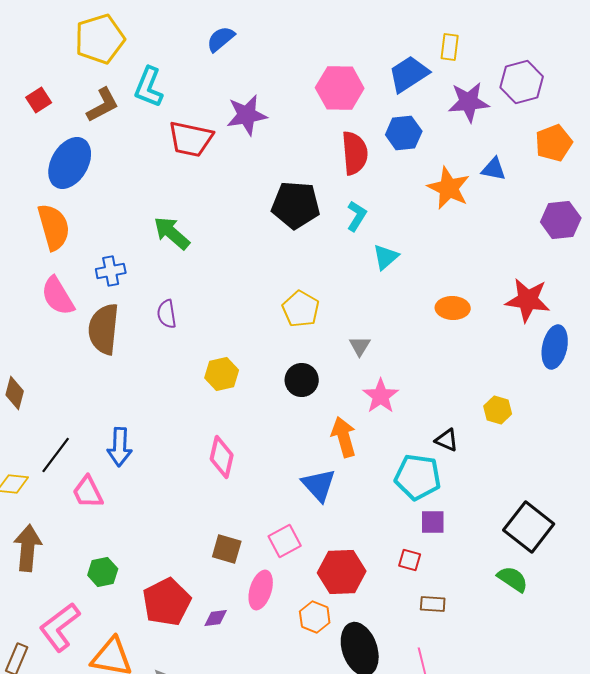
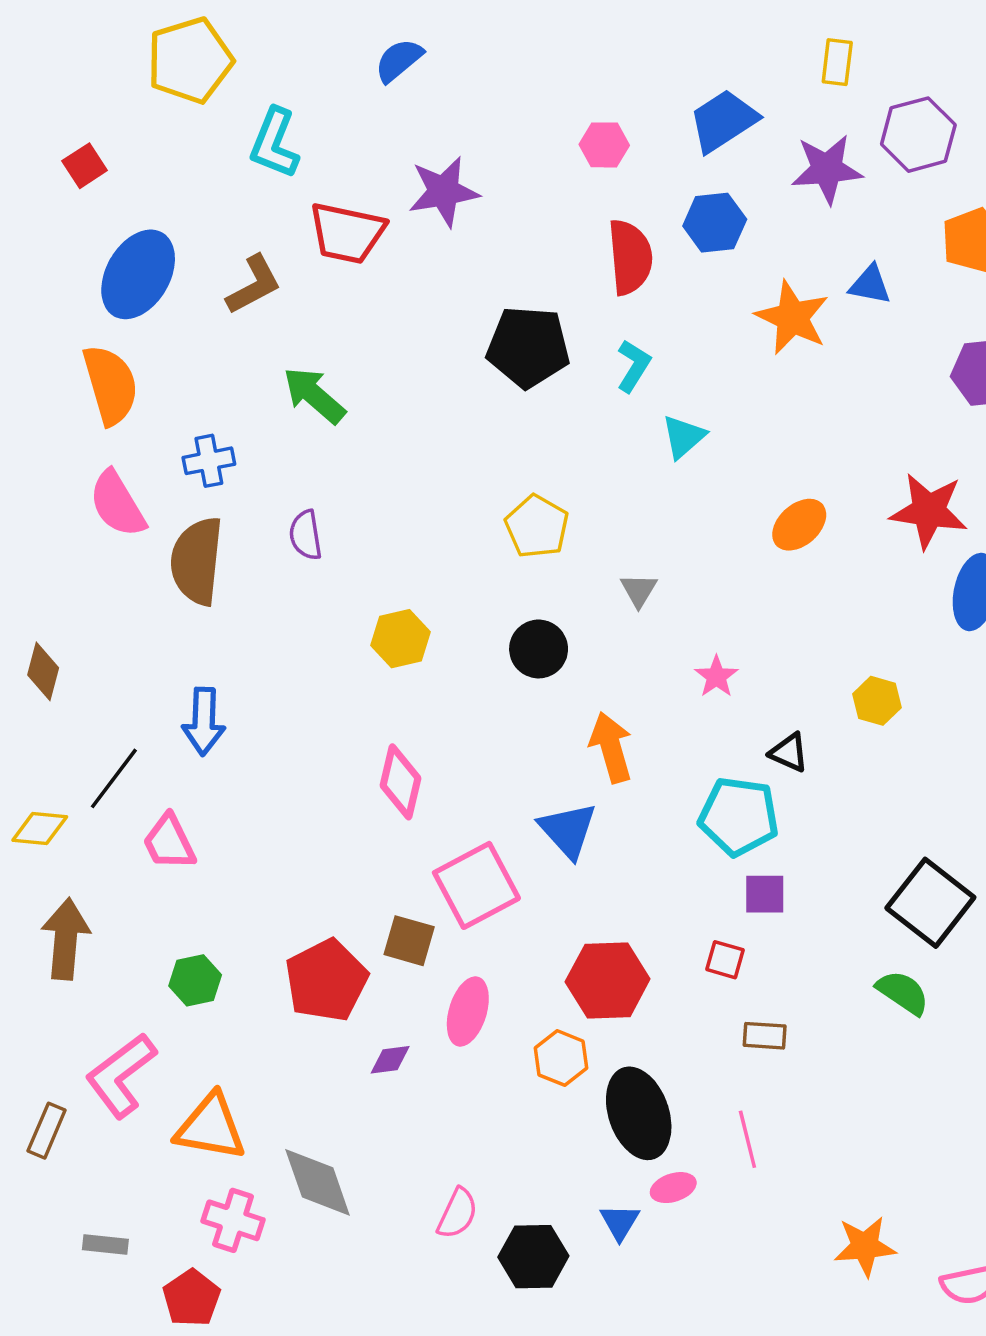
yellow rectangle: (450, 47) -> (837, 62), moved
pink hexagon: (340, 88) -> (604, 145), size x0.6
brown L-shape: (103, 105) -> (254, 285), moved
orange ellipse: (453, 308) -> (799, 525), turned -44
pink star: (381, 396) -> (716, 677), moved, size x0.7
blue arrow: (120, 447) -> (204, 721), moved
pink square: (285, 541) -> (476, 885), moved, size x1.5
red pentagon: (167, 602) -> (326, 980), moved

